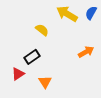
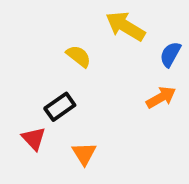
blue semicircle: (91, 13) -> (170, 54), moved
red triangle: (18, 74) -> (34, 139), turned -40

